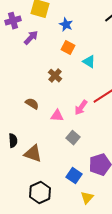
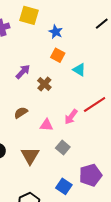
purple arrow: (31, 38) -> (23, 72), moved
brown semicircle: (32, 104) -> (21, 113), turned -64
brown triangle: (33, 154) -> (30, 156), moved, turned 42

